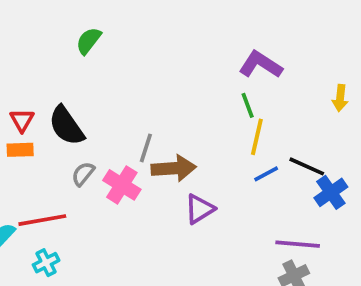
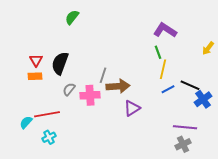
yellow arrow: (340, 98) -> (208, 48), turned 32
black semicircle: (66, 126) -> (60, 63), turned 55
pink cross: (122, 185) -> (90, 95), turned -36

